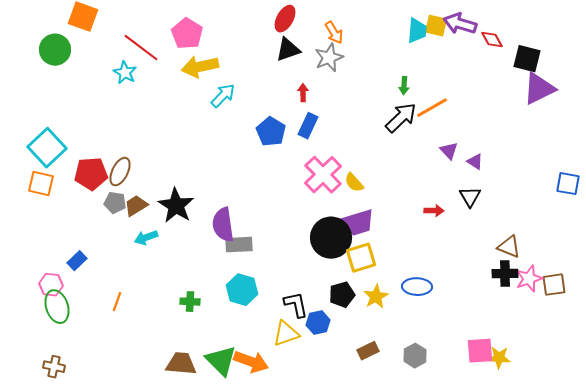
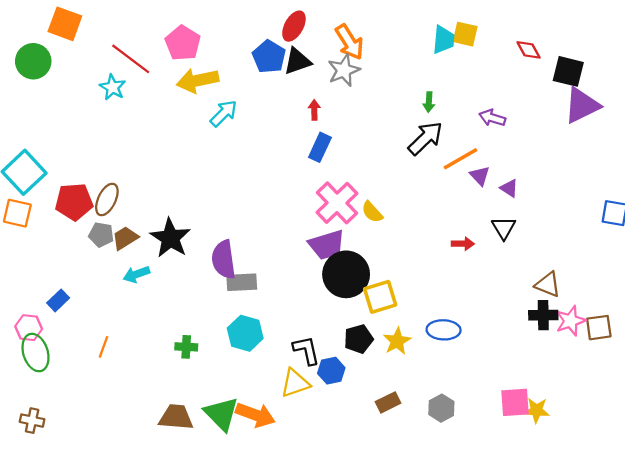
purple arrow: (460, 24) -> (492, 118), moved, size x0.7
orange arrow: (334, 33) -> (349, 42), size x1.4
orange line: (432, 108) -> (461, 159), moved
blue pentagon: (271, 132) -> (269, 57), moved
purple trapezoid: (358, 223) -> (327, 245), moved

